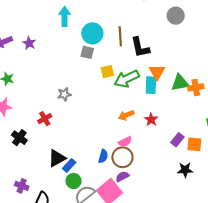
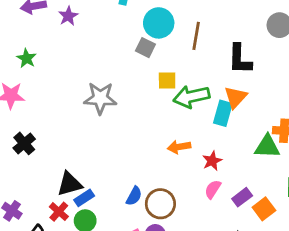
black L-shape: (140, 47) -> (240, 59), moved
green triangle: (180, 83) -> (267, 147), moved
gray star: (64, 94) -> (100, 98), size x1.6
red cross: (45, 119) -> (59, 212), moved, turned -32
pink semicircle: (125, 142) -> (213, 189), moved, turned 136
orange square: (194, 144) -> (264, 209), turned 35

